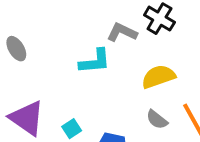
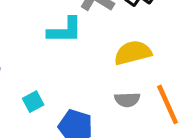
gray semicircle: (157, 120) -> (127, 100), turned -45

